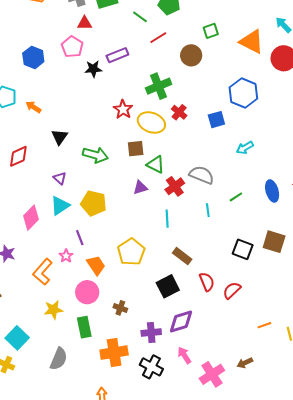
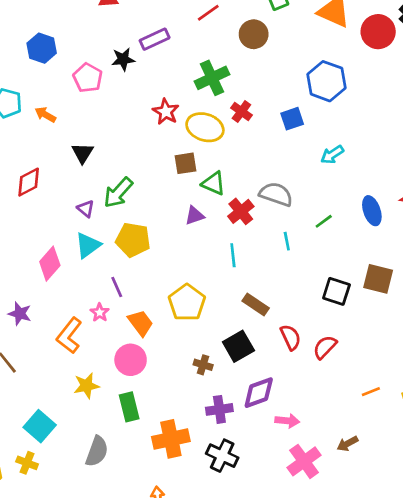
pink pentagon: (72, 47) -> (88, 78), moved
green arrow: (95, 155) -> (118, 193), moved, turned 120
brown cross: (120, 308) -> (203, 365), moved
pink arrow: (184, 355) -> (287, 421), moved, turned 132

